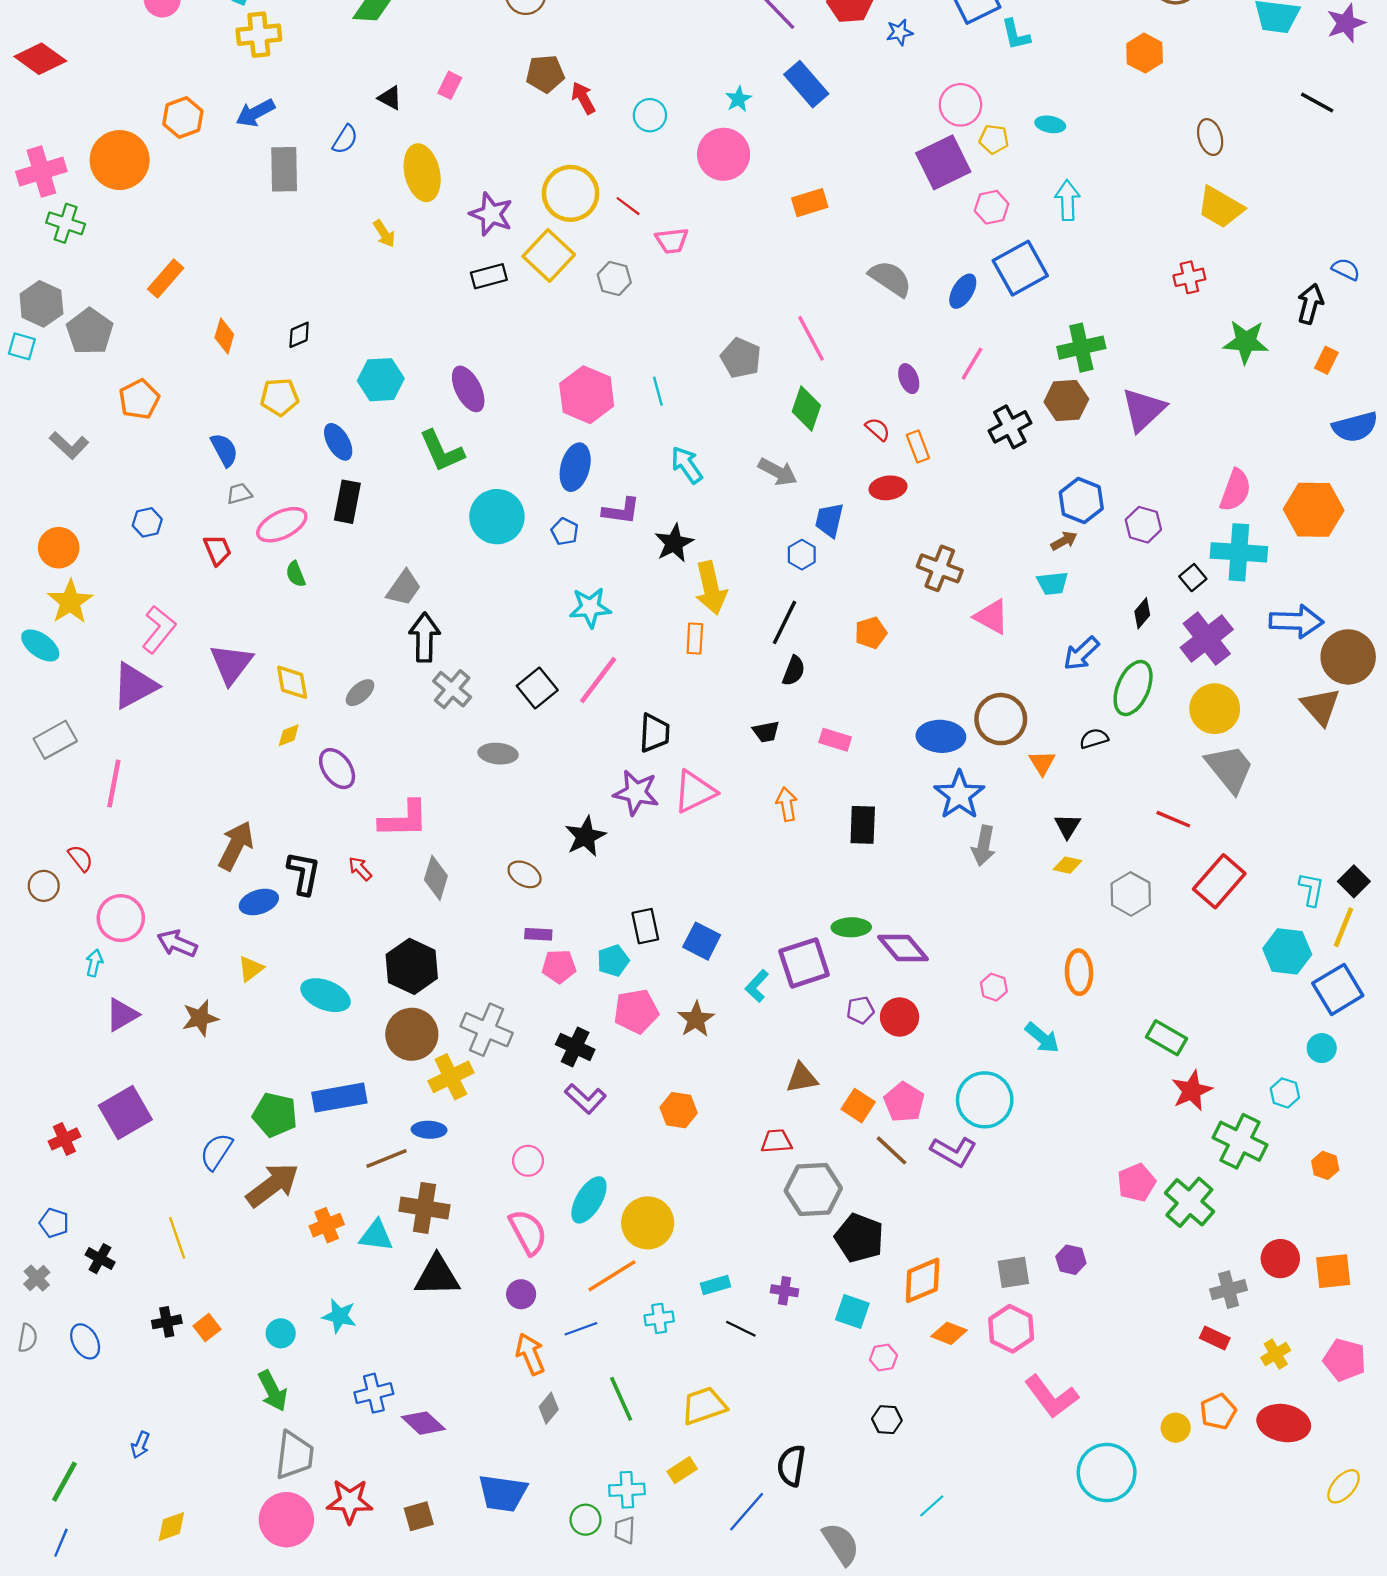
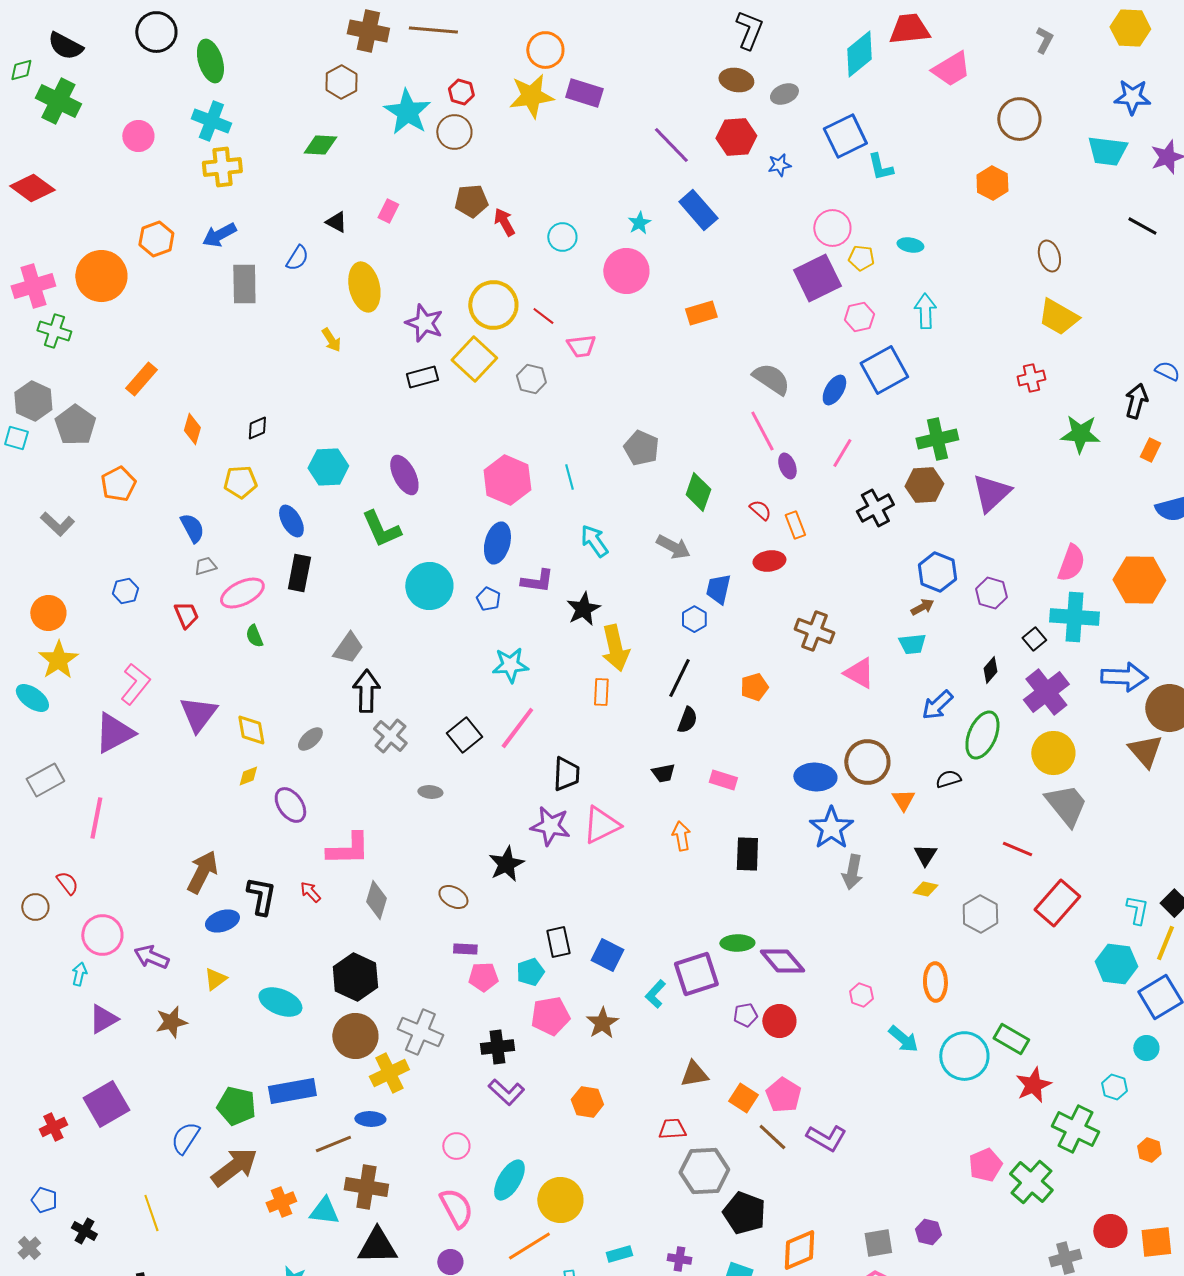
pink line: (811, 338) -> (762, 431), moved
gray ellipse: (498, 754) -> (430, 792), size x0.7
black cross: (575, 1047) -> (497, 1047), turned -32
cyan circle: (985, 1100) -> (964, 1056), moved

